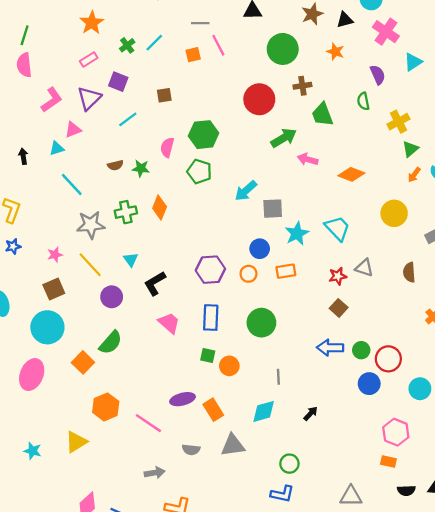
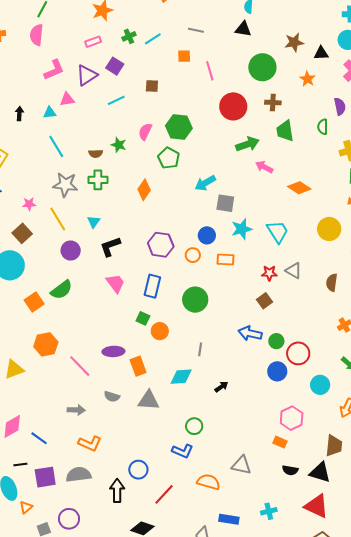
pink line: (218, 45) -> (210, 71), moved
brown semicircle: (115, 165) -> (96, 154), moved
orange diamond: (160, 208) -> (144, 190), moved
brown square: (54, 289) -> (22, 233), turned -30

